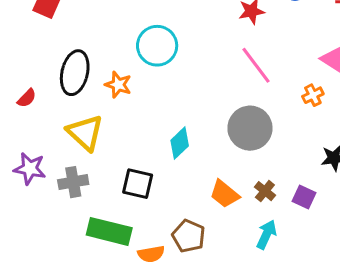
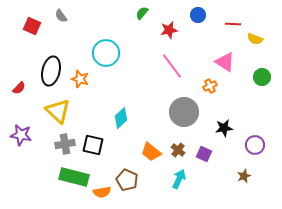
gray circle: (250, 128) -> (184, 112), moved
gray cross: (73, 182) -> (65, 144), moved

